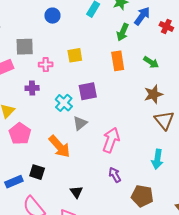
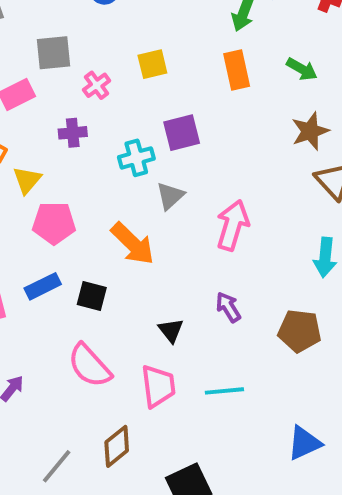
pink cross: (46, 65) -> (97, 85), turned -32
cyan cross: (64, 103) -> (136, 158), turned 36
pink pentagon: (20, 134) -> (54, 223), turned -30
purple arrow: (115, 175) -> (228, 307), moved
blue rectangle: (14, 182) -> (43, 286), moved

